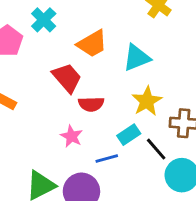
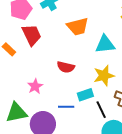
red trapezoid: (67, 78) -> (32, 35), moved
pink star: (71, 136) -> (35, 86), moved

